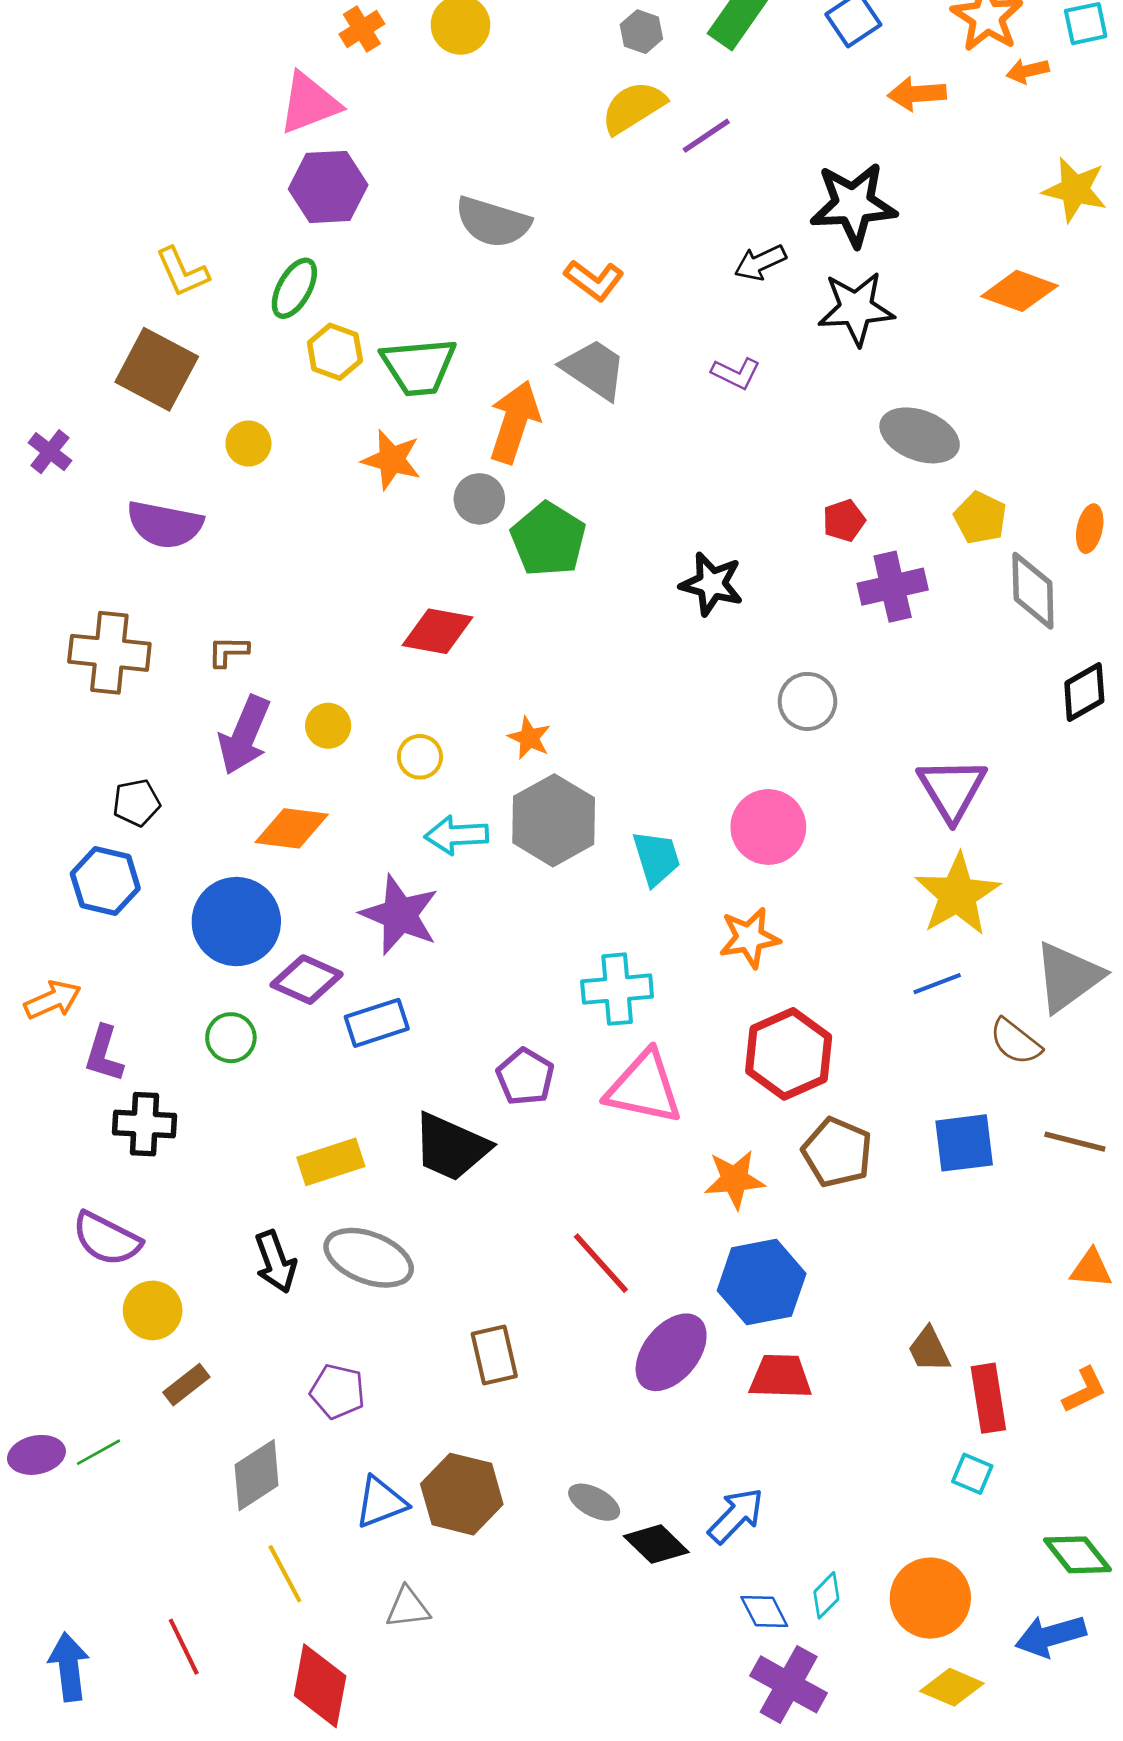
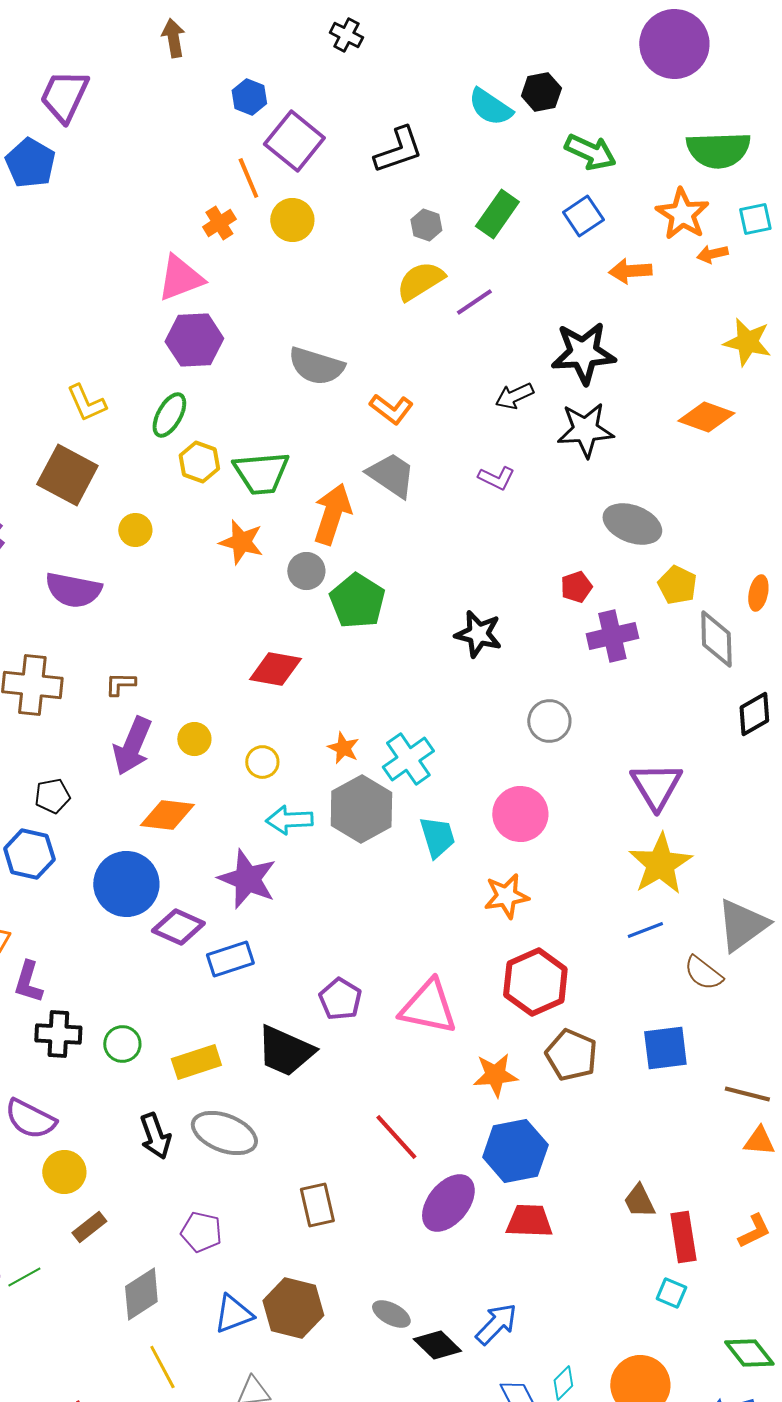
cyan cross: (617, 989) -> (408, 759), moved, turned -30
green circle: (231, 1038) -> (122, 1044), moved
brown line: (1075, 1142) -> (747, 1094), moved

